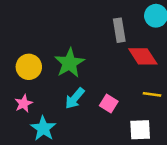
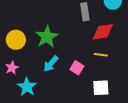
red diamond: (143, 56) -> (103, 32), turned -65
yellow line: (152, 94) -> (101, 55), moved

